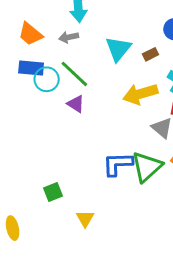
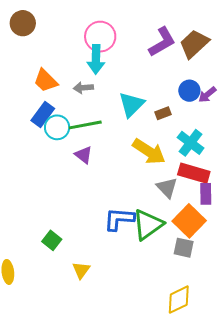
blue rectangle: (31, 68) -> (43, 115), turned -65
green line: (74, 74) -> (85, 125), turned -60
yellow arrow: (140, 94) -> (149, 152), turned -136
green square: (53, 192) -> (52, 240), turned -36

